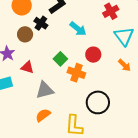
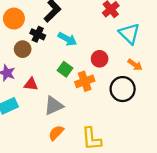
cyan arrow: (78, 29) -> (67, 39), moved
orange cross: (76, 73) -> (85, 81), turned -30
black circle: (98, 102) -> (123, 89), moved

